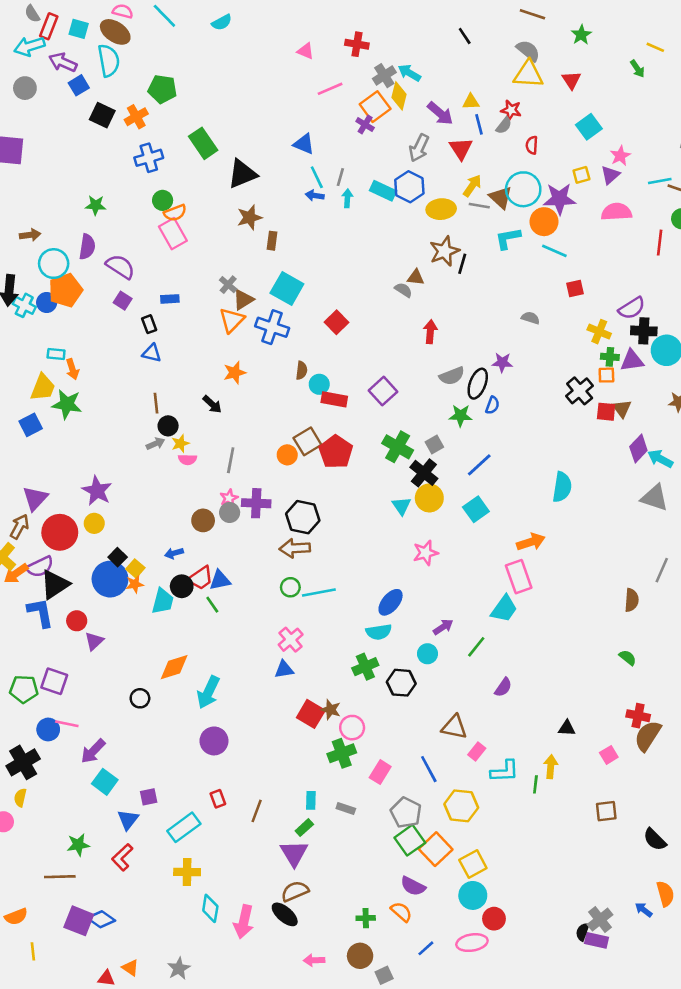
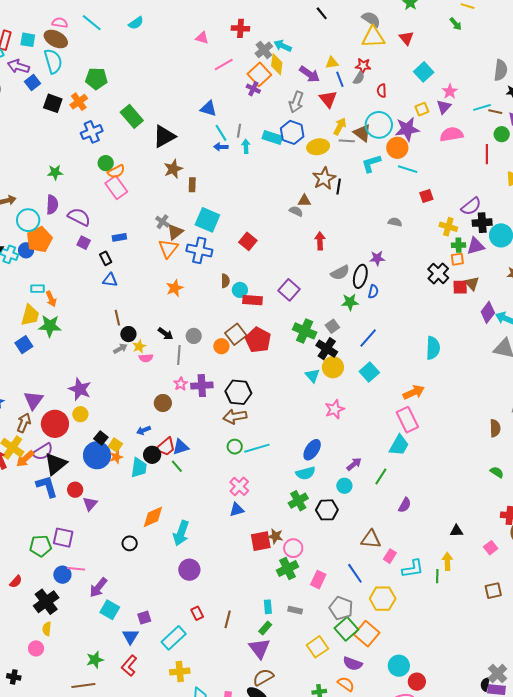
black arrow: (212, 404) -> (166, 334), moved
gray circle: (230, 512) -> (194, 336), moved
red square: (311, 714) -> (261, 541), turned -35
yellow square: (473, 864) -> (317, 647), moved

